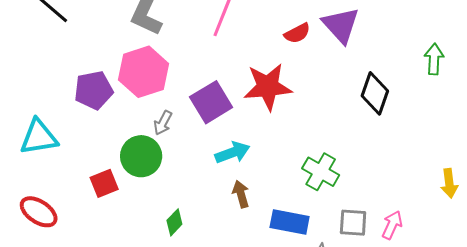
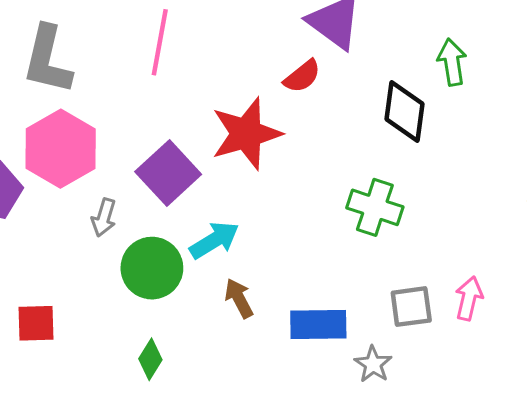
red semicircle: (297, 33) -> (302, 76), moved
green arrow: (434, 59) -> (452, 62), moved
green circle: (141, 156) -> (152, 268), moved
green cross: (321, 172) -> (375, 207), moved
red square: (104, 183) -> (36, 323), turned 32

